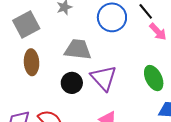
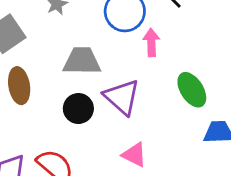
pink arrow: (158, 32) -> (151, 42), moved, turned -132

